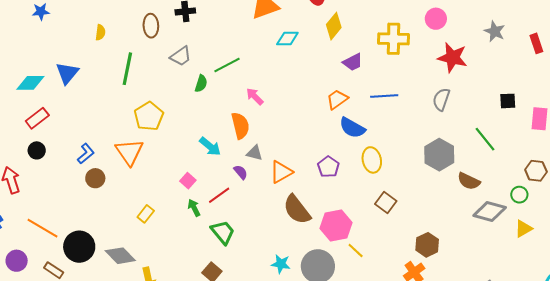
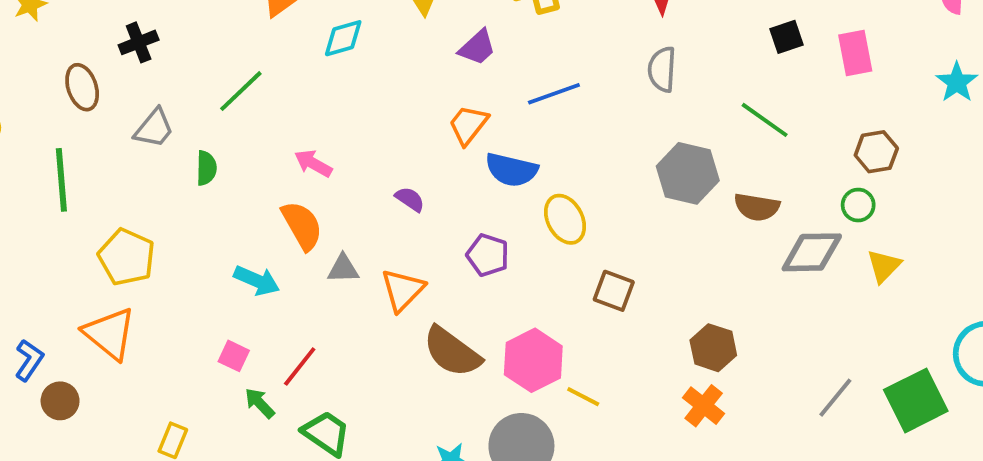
green line: (227, 65) -> (241, 91), moved
purple semicircle: (241, 172) -> (410, 199), moved

